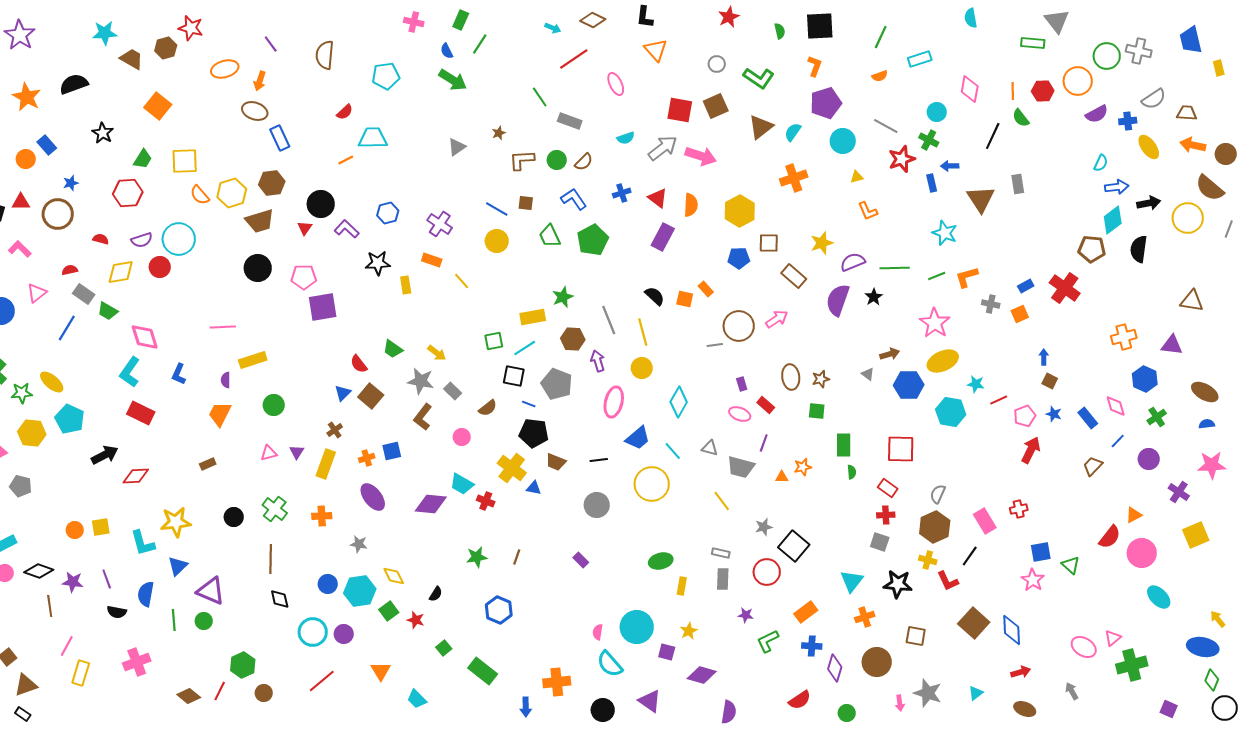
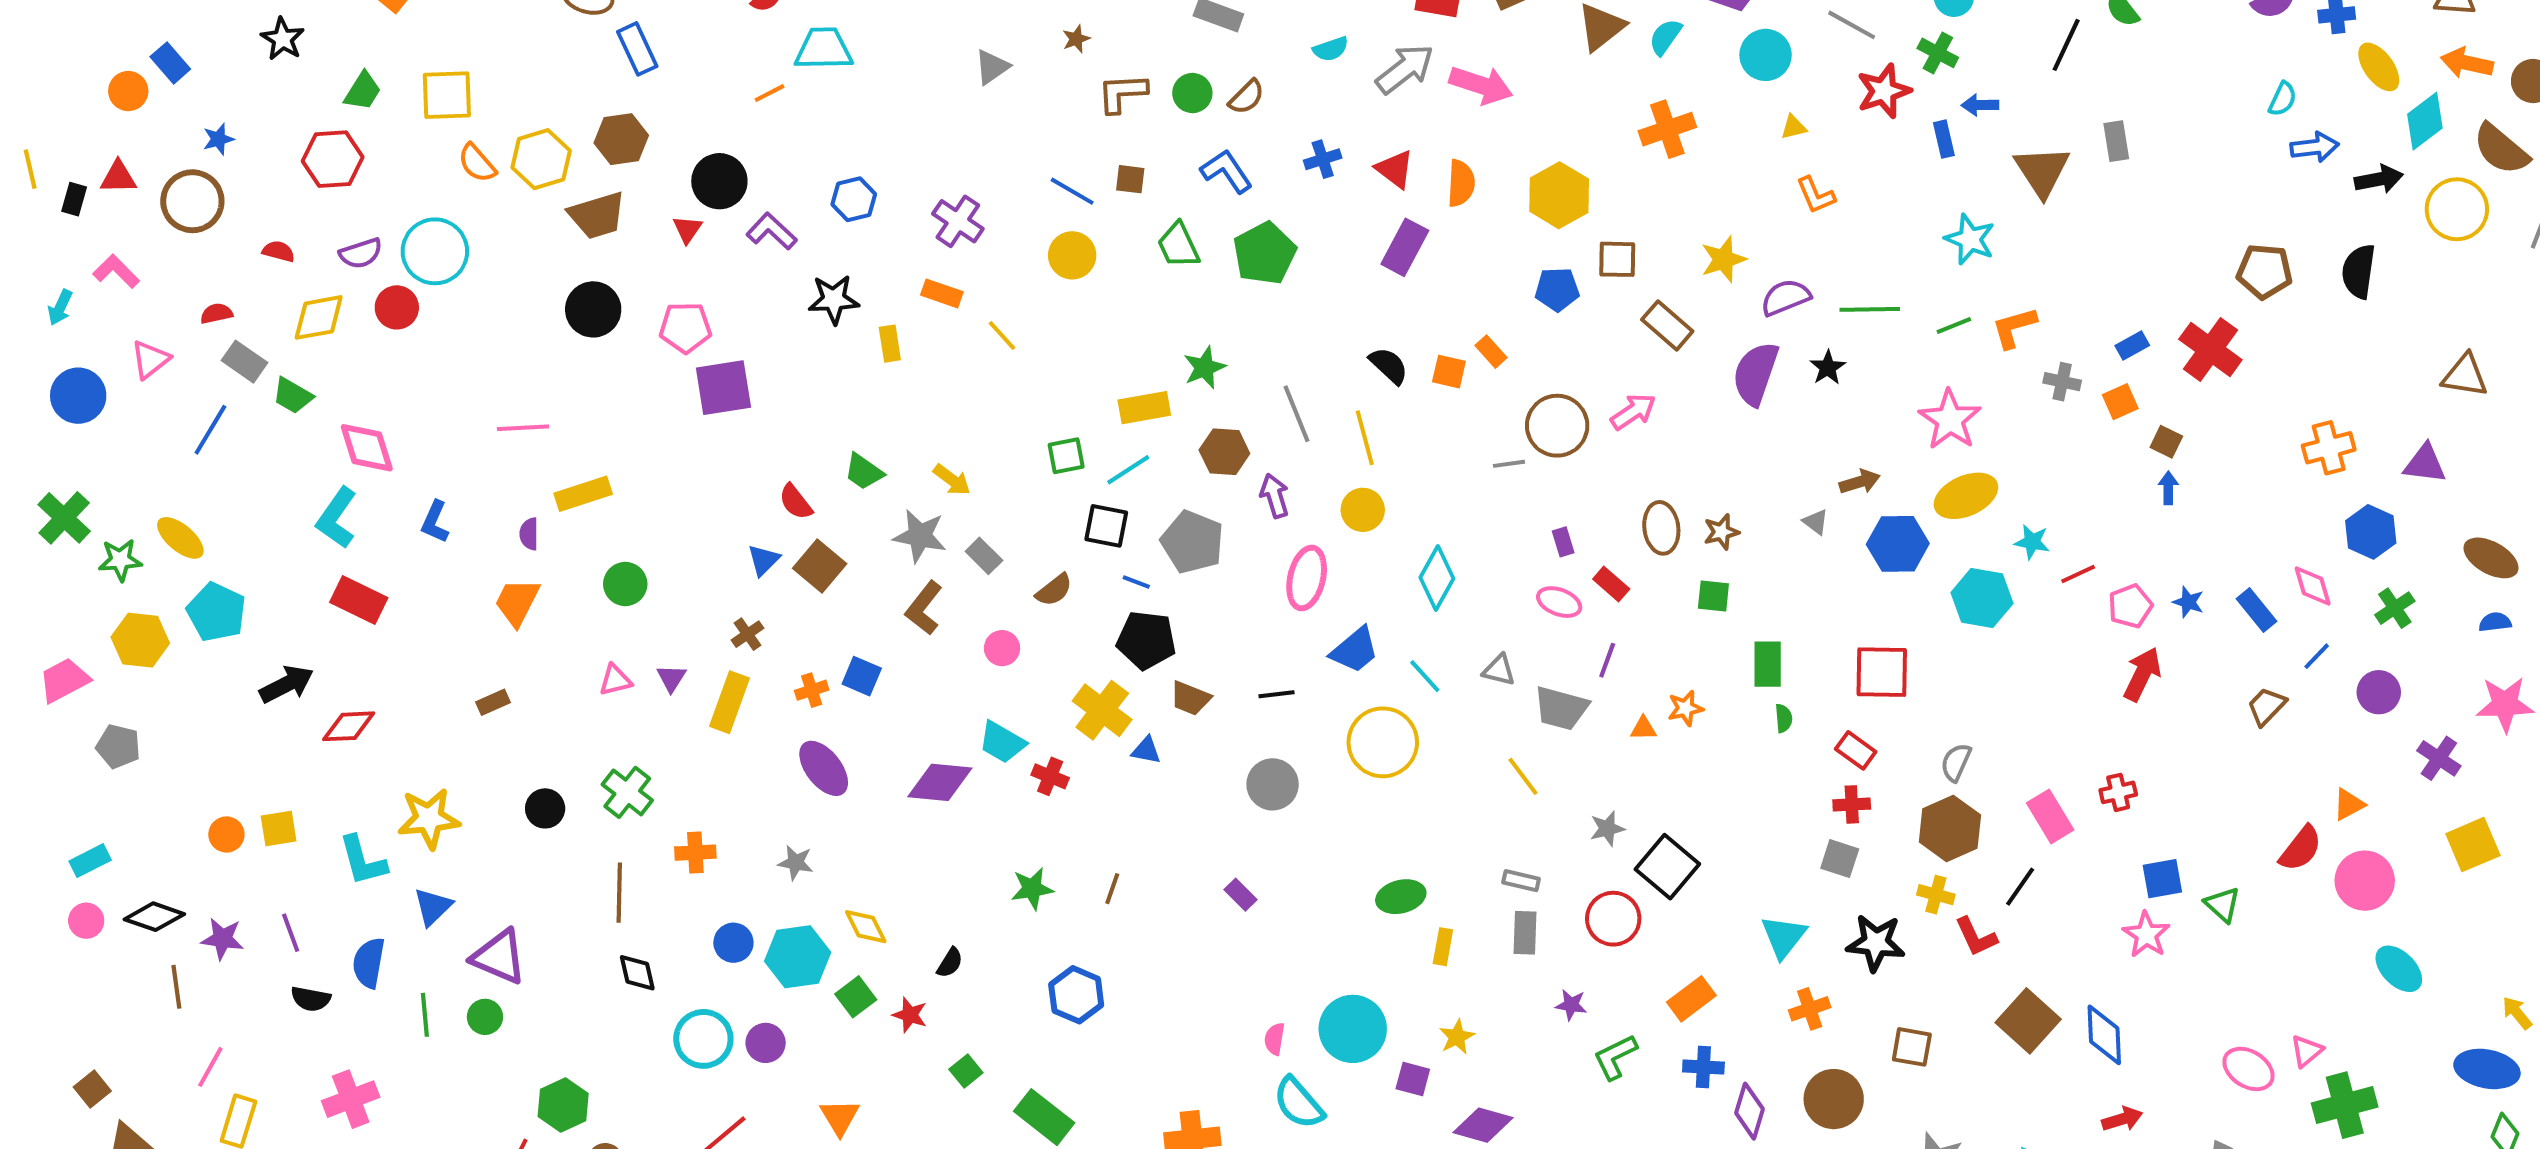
cyan diamond: (1113, 220) -> (2425, 121), moved
brown square: (1050, 381) -> (2166, 442), moved
blue square: (392, 451) -> (862, 676), turned 36
orange cross: (322, 516) -> (695, 853), moved

